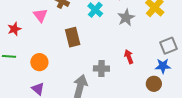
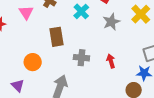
orange circle: (39, 62) -> (33, 62), moved
gray cross: (101, 69) -> (81, 58), moved

